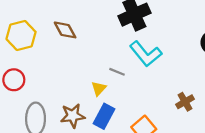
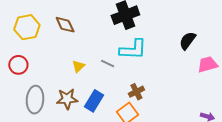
cyan L-shape: (146, 54) -> (133, 49), turned -52
yellow triangle: (99, 88) -> (78, 66), moved
brown cross: (185, 102) -> (136, 92), moved

